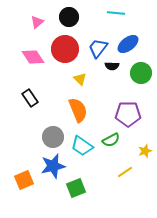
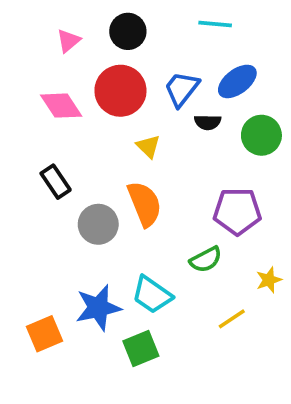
gray circle: (53, 137) -> (98, 224), moved
cyan trapezoid: (82, 146) -> (152, 295), moved

